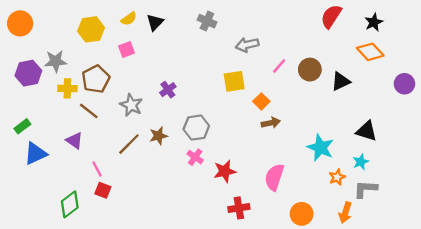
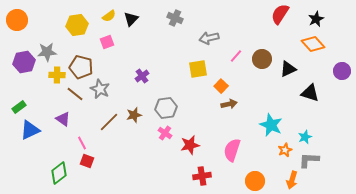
brown pentagon: (96, 79) -> (81, 67), turned -30
gray star: (131, 105) -> (100, 89), moved
black triangle: (367, 131) -> (310, 93), moved

